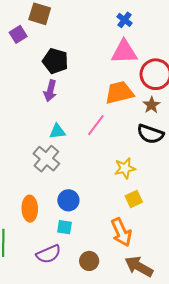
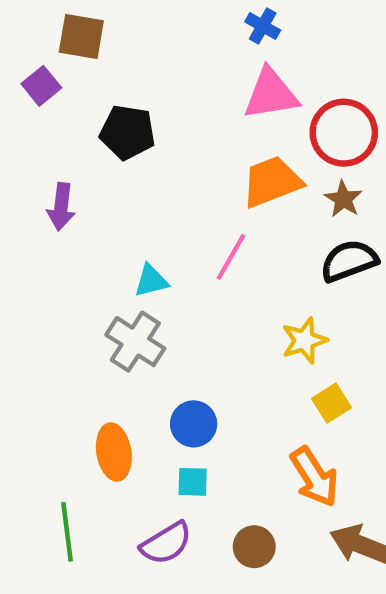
purple arrow: (50, 91) -> (61, 207), moved
black semicircle: (150, 134) -> (349, 261), turned 148

